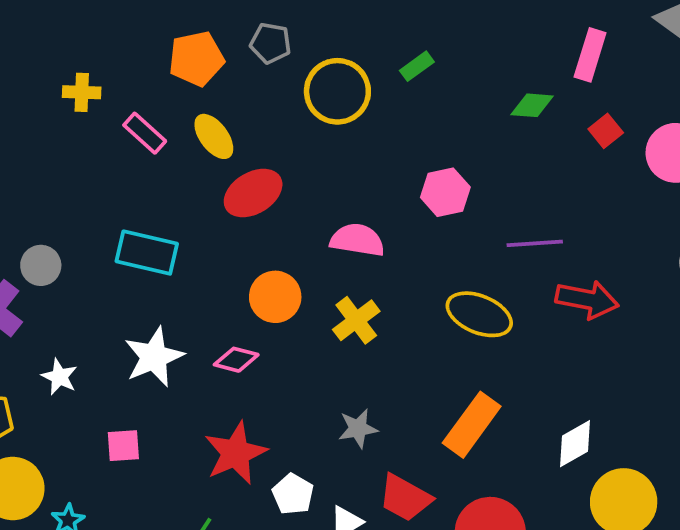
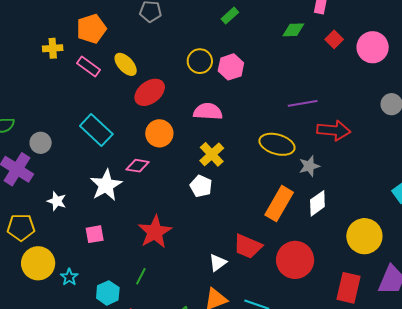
orange pentagon: (196, 59) -> (91, 29), moved
yellow circle: (337, 91) -> (200, 61), moved, size x0.7
pink hexagon: (445, 192) -> (231, 67), moved
cyan rectangle: (147, 253) -> (96, 130), turned 36
orange circle: (275, 297) -> (159, 133), moved
pink diamond: (236, 360) -> (138, 166), moved
gray star: (358, 428) -> (309, 166), moved
white diamond: (575, 444) -> (317, 203), moved
white pentagon: (293, 494) -> (201, 186), moved

